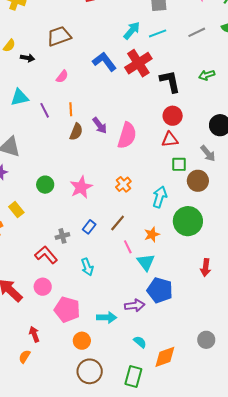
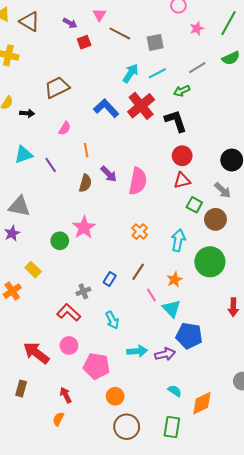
green arrow: (207, 75) -> (182, 91), moved
orange line: (71, 109) -> (86, 150), moved
green square: (179, 164) -> (194, 205), turned 35
pink star: (81, 187) -> (84, 227), moved
cyan arrow: (107, 317) -> (137, 351), moved

